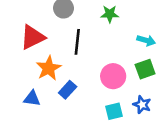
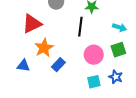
black line: (77, 42) -> (80, 27), moved
blue triangle: (32, 98) -> (23, 66), moved

